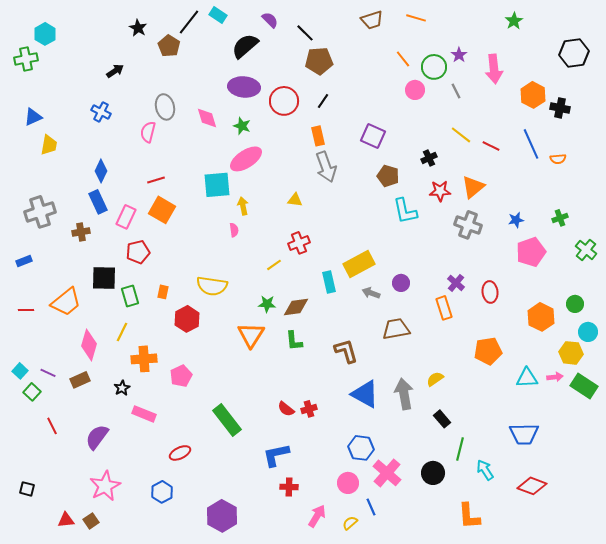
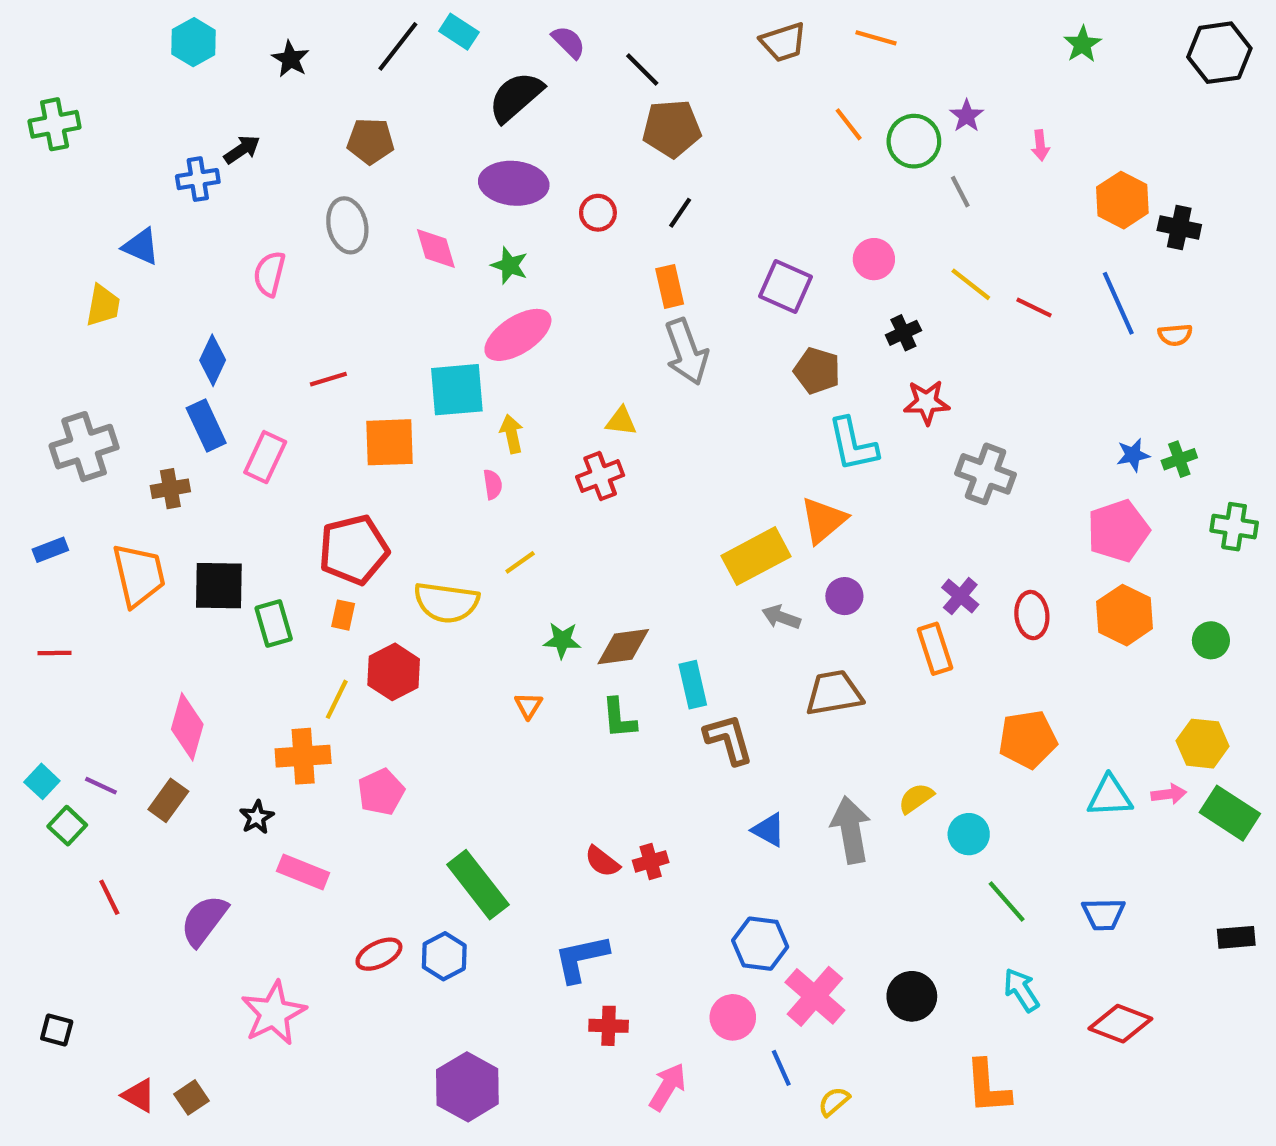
cyan hexagon: (45, 34) -> (194, 42), moved
brown pentagon: (169, 46) -> (370, 141), moved, turned -30
black hexagon: (574, 53) -> (1219, 53), moved
pink arrow: (494, 69) -> (1040, 145), size x0.5
pink circle: (415, 90) -> (874, 259), moved
red circle: (284, 101) -> (598, 213), size x0.6
blue cross: (101, 112) -> (198, 179), moved, turned -36
blue triangle: (33, 117) -> (141, 246), moved, turned 48
pink semicircle: (148, 132) -> (269, 274), moved
orange triangle: (473, 187) -> (823, 520), moved
orange square: (162, 210) -> (389, 442), moved, turned -32
blue star: (516, 220) -> (1133, 455), moved
red cross: (299, 243) -> (600, 476), moved
green cross: (586, 250) -> (1234, 527), turned -30
red pentagon: (138, 252) -> (354, 550), moved, size x1.4
yellow line: (274, 265) -> (520, 562), moved
cyan rectangle: (329, 282) -> (693, 685), moved
orange trapezoid: (66, 302) -> (139, 575), moved, turned -64
orange hexagon: (541, 317) -> (1125, 615), moved
yellow line: (122, 332) -> (337, 699), moved
cyan circle: (588, 332) -> (969, 834), moved
orange triangle: (251, 335) -> (528, 706), size x0.5
brown rectangle: (80, 380) -> (168, 800), turned -30
blue triangle: (365, 394) -> (769, 830), size x0.6
black rectangle: (442, 419) -> (1236, 937), moved, turned -54
blue trapezoid: (524, 434) -> (1103, 914), size x0.7
green line: (460, 449) -> (1007, 901), moved, turned -55
pink star: (105, 486) -> (274, 1013), moved
blue hexagon: (162, 492) -> (444, 956), moved
red triangle: (66, 520) -> (139, 1095), turned 36
yellow semicircle: (350, 523) -> (834, 1102), moved

